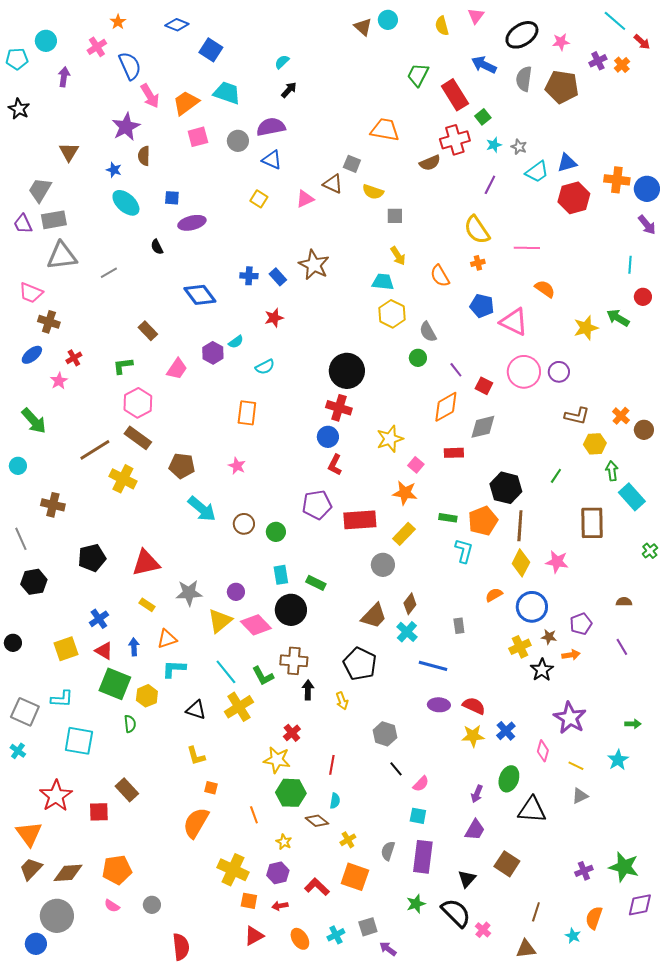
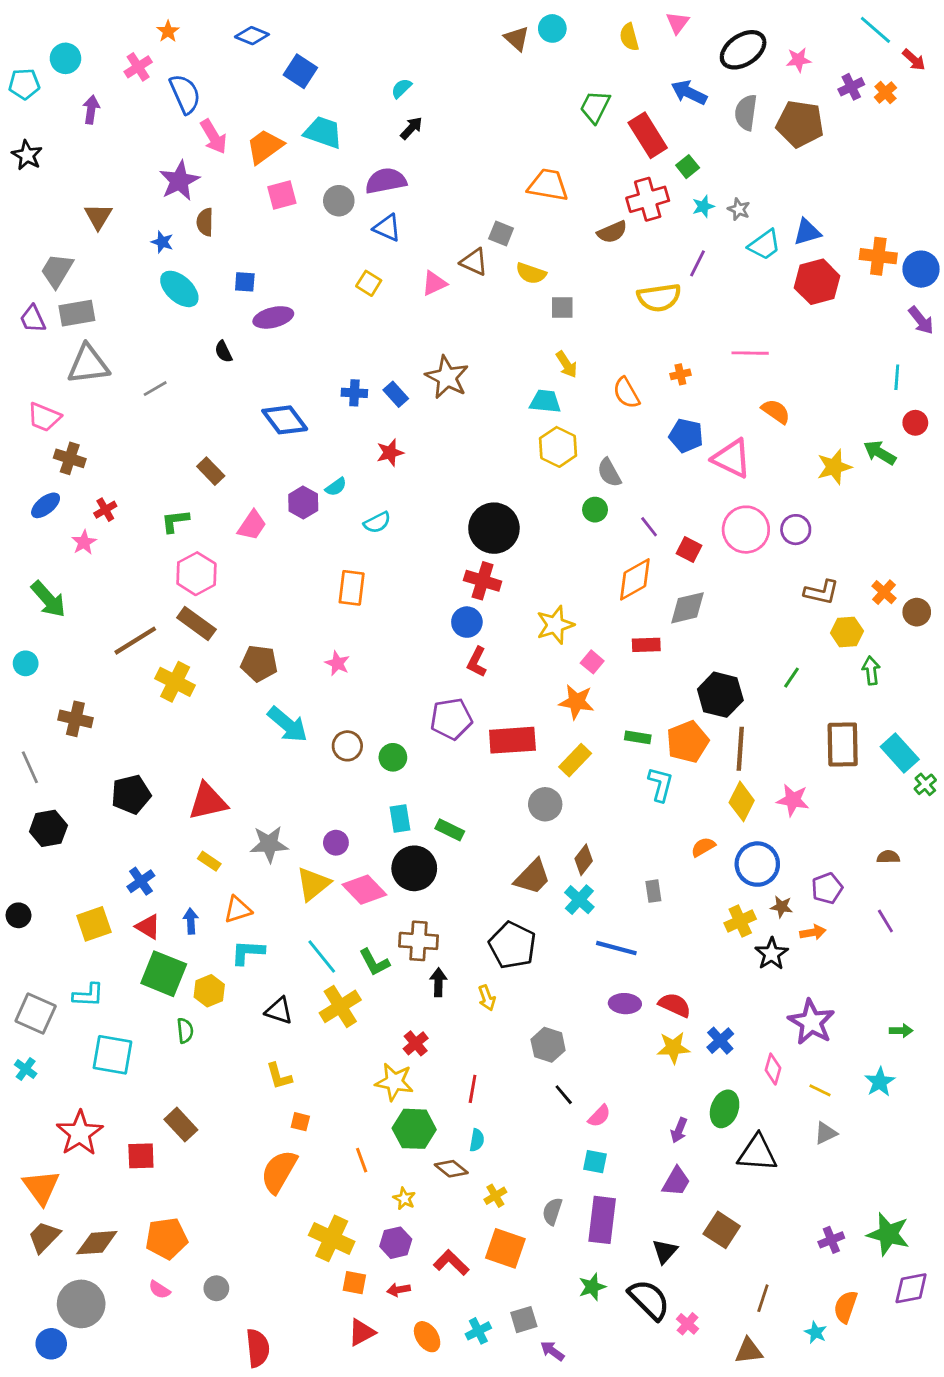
yellow semicircle: (477, 230) -> (659, 298), moved, turned -64
cyan rectangle: (632, 497) -> (900, 753), moved

